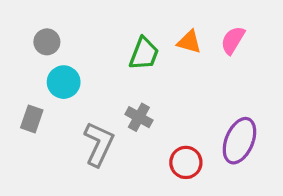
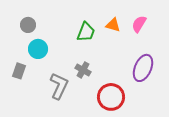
purple ellipse: (239, 141) -> (143, 68), moved
red circle: (186, 162) -> (111, 97), size x1.4

